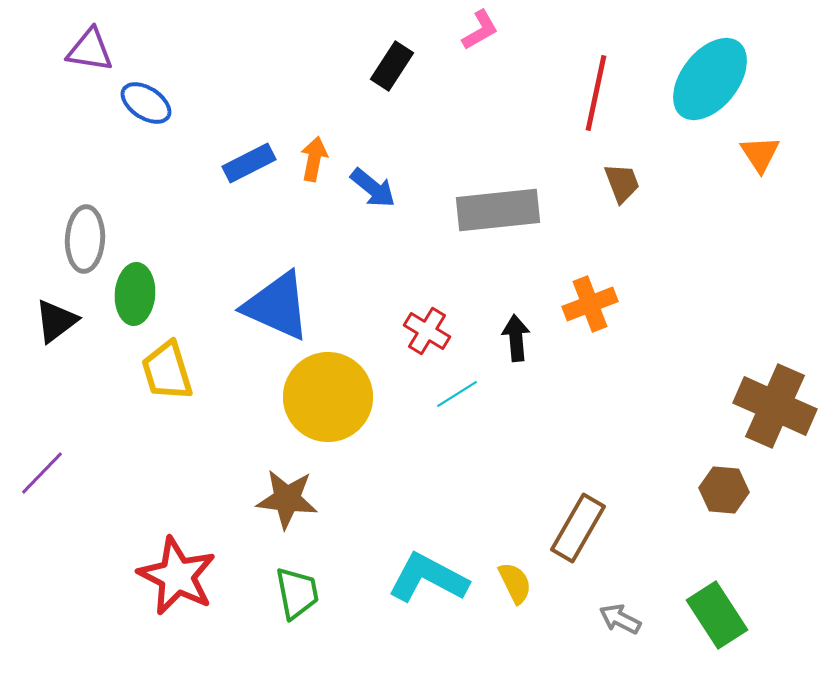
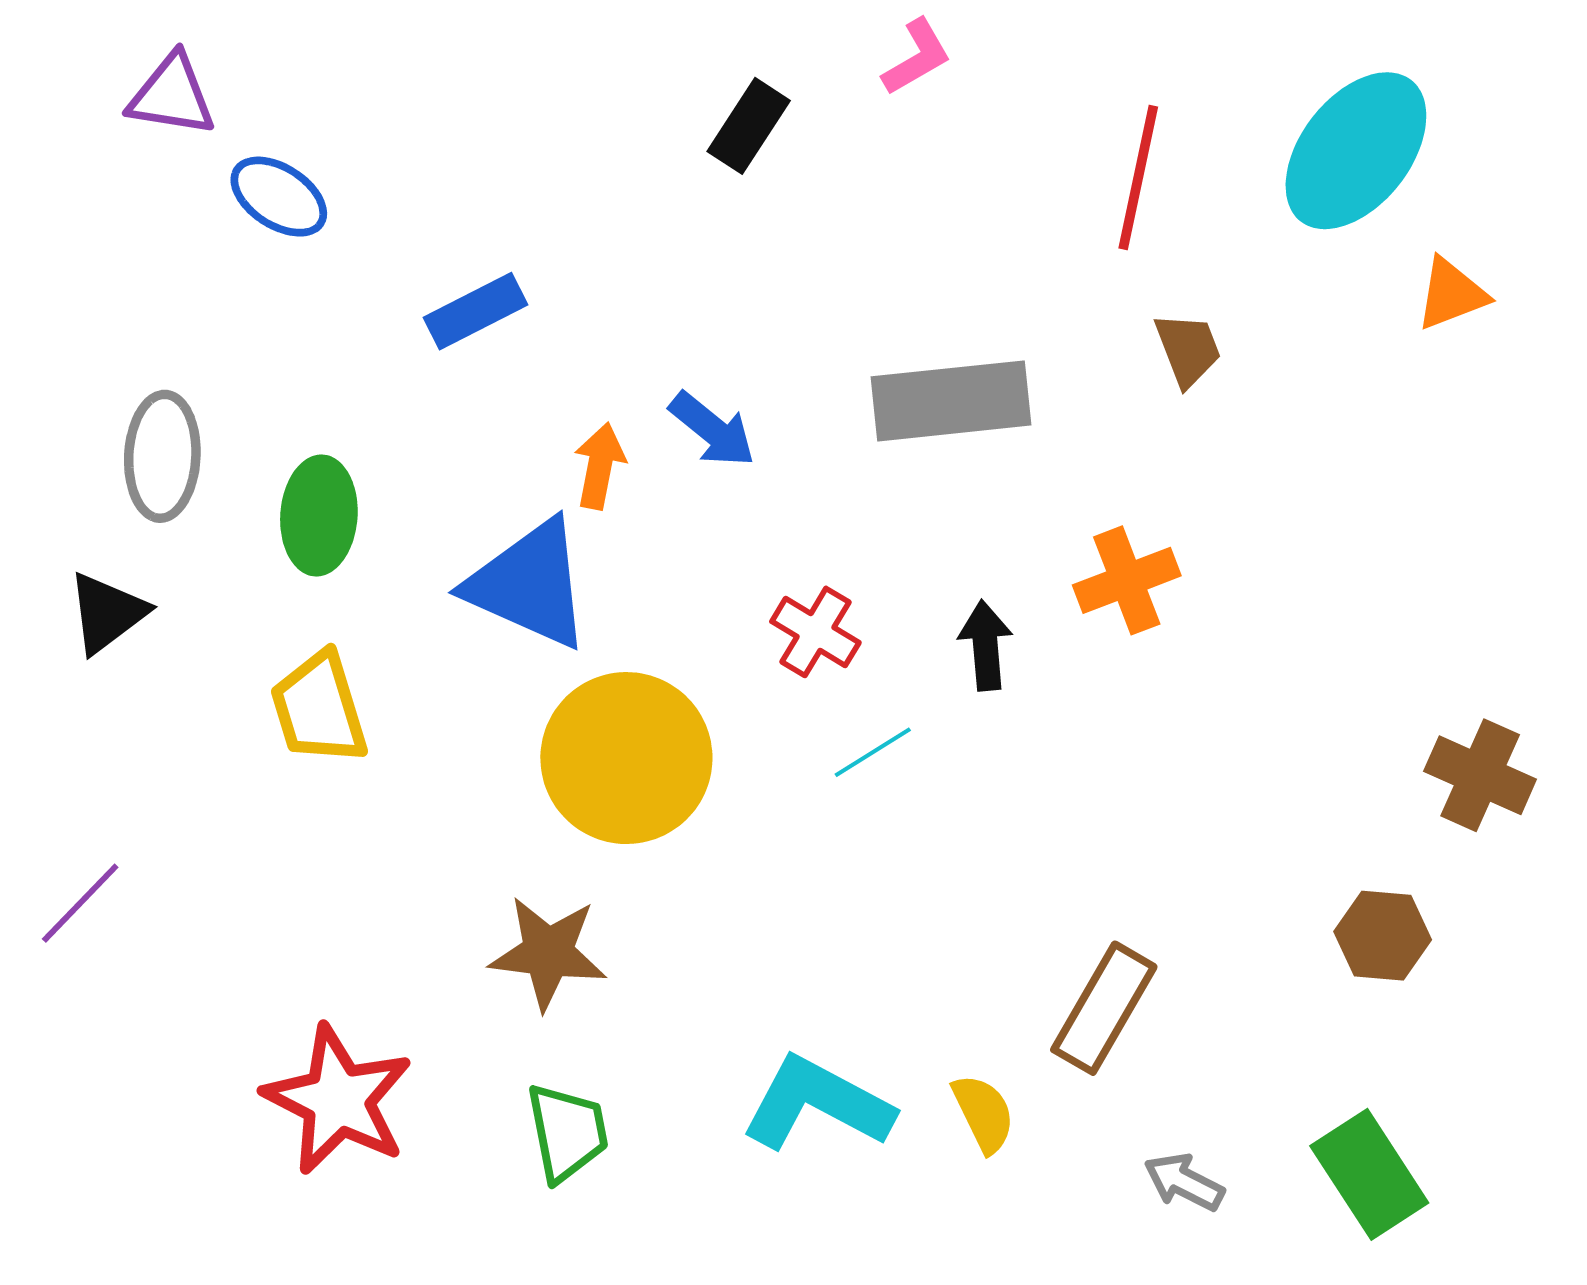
orange triangle: (760, 154) -> (1451, 294), turned 42
orange arrow: (314, 159) -> (600, 466), moved
blue arrow: (373, 188) -> (712, 430), moved
green ellipse: (135, 294) -> (319, 515), moved
brown cross: (775, 406) -> (1480, 775), size x0.7

